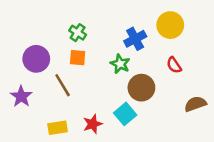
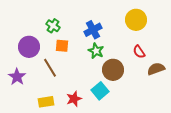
green cross: (78, 33) -> (53, 26), moved
blue cross: (135, 39) -> (93, 30), moved
brown semicircle: (195, 104) -> (156, 69), moved

